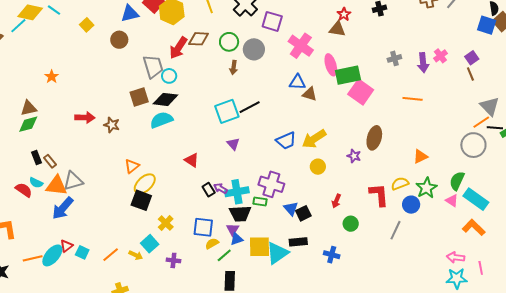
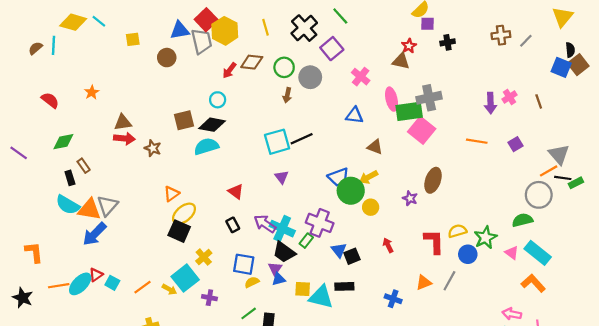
purple square: (272, 21) -> (332, 49), turned 30
yellow square: (87, 25) -> (133, 39), turned 32
cyan line: (18, 26) -> (54, 45), moved, turned -48
pink cross: (301, 46) -> (361, 77), size x0.7
red arrow: (178, 48) -> (229, 70), size x0.7
gray cross: (394, 58) -> (429, 98), moved, size x1.6
purple square: (472, 58) -> (515, 144), moved
gray trapezoid: (153, 66) -> (202, 41), moved
brown line: (470, 74) -> (539, 101), moved
brown triangle: (310, 94) -> (375, 147), moved
brown triangle: (29, 108) -> (123, 122), moved
yellow arrow: (314, 139) -> (368, 177), size x0.7
orange triangle: (420, 156) -> (424, 283), moved
brown rectangle: (50, 161) -> (84, 166), moved
gray triangle: (73, 181) -> (107, 206), turned -35
green semicircle: (457, 181) -> (522, 220), moved, turned 48
cyan semicircle: (36, 183) -> (68, 205), size x1.6
purple arrow: (221, 188) -> (265, 224), size x1.5
red semicircle: (24, 190) -> (50, 100), moved
black rectangle: (209, 190) -> (233, 225), moved
cyan cross: (237, 192) -> (282, 229), turned 30
red arrow: (336, 201) -> (388, 245), turned 128
green rectangle: (260, 202) -> (306, 241), turned -64
black trapezoid: (240, 214) -> (284, 252), turned 35
green circle: (351, 224) -> (351, 191), moved, size x1.6
cyan square: (150, 244) -> (185, 278), size x1.4
yellow square: (260, 247) -> (303, 289), size x0.7
cyan triangle: (277, 253) -> (321, 297), turned 45
green line: (224, 255) -> (249, 313), moved
blue cross: (332, 255) -> (393, 299), moved

